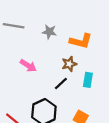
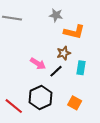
gray star: (49, 32) -> (56, 15), moved
pink arrow: (28, 66) -> (38, 64), moved

